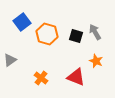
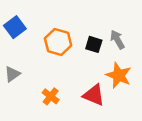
blue square: (22, 22) -> (15, 27), moved
orange star: (96, 61) -> (119, 75), size x1.5

